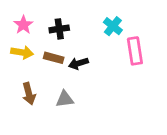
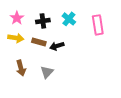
cyan cross: (113, 26) -> (69, 19), moved
pink rectangle: (135, 51) -> (98, 25), moved
gray triangle: (65, 99) -> (47, 72), turned -40

